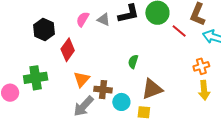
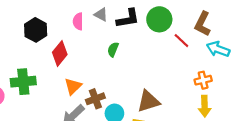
pink semicircle: (83, 19) -> (78, 21), turned -35
gray triangle: (104, 20) -> (101, 14), moved
green semicircle: (133, 62) -> (113, 49), moved
brown cross: (103, 90) -> (95, 99), turned -30

